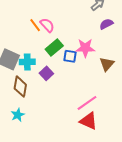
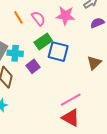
orange line: (35, 25) -> (18, 17), moved
pink star: (85, 48) -> (65, 16), moved
blue square: (70, 56) -> (58, 52), size x1.5

